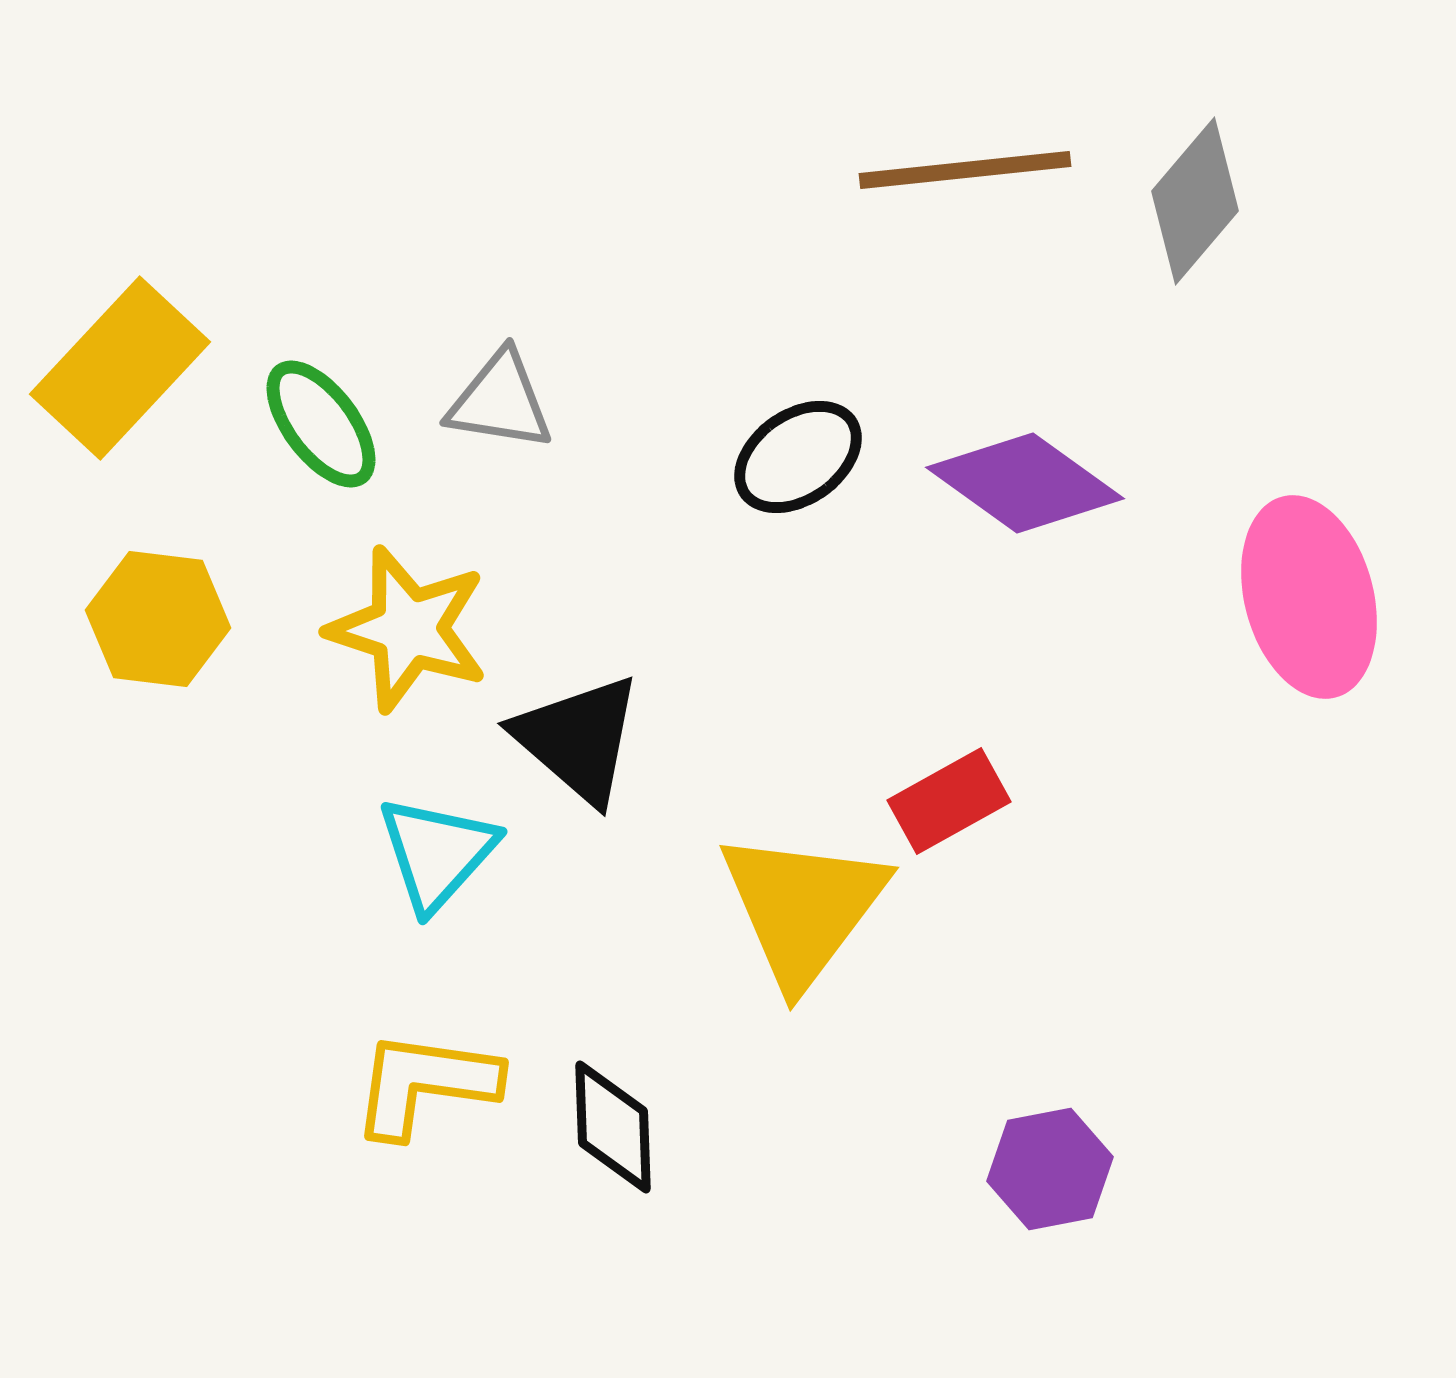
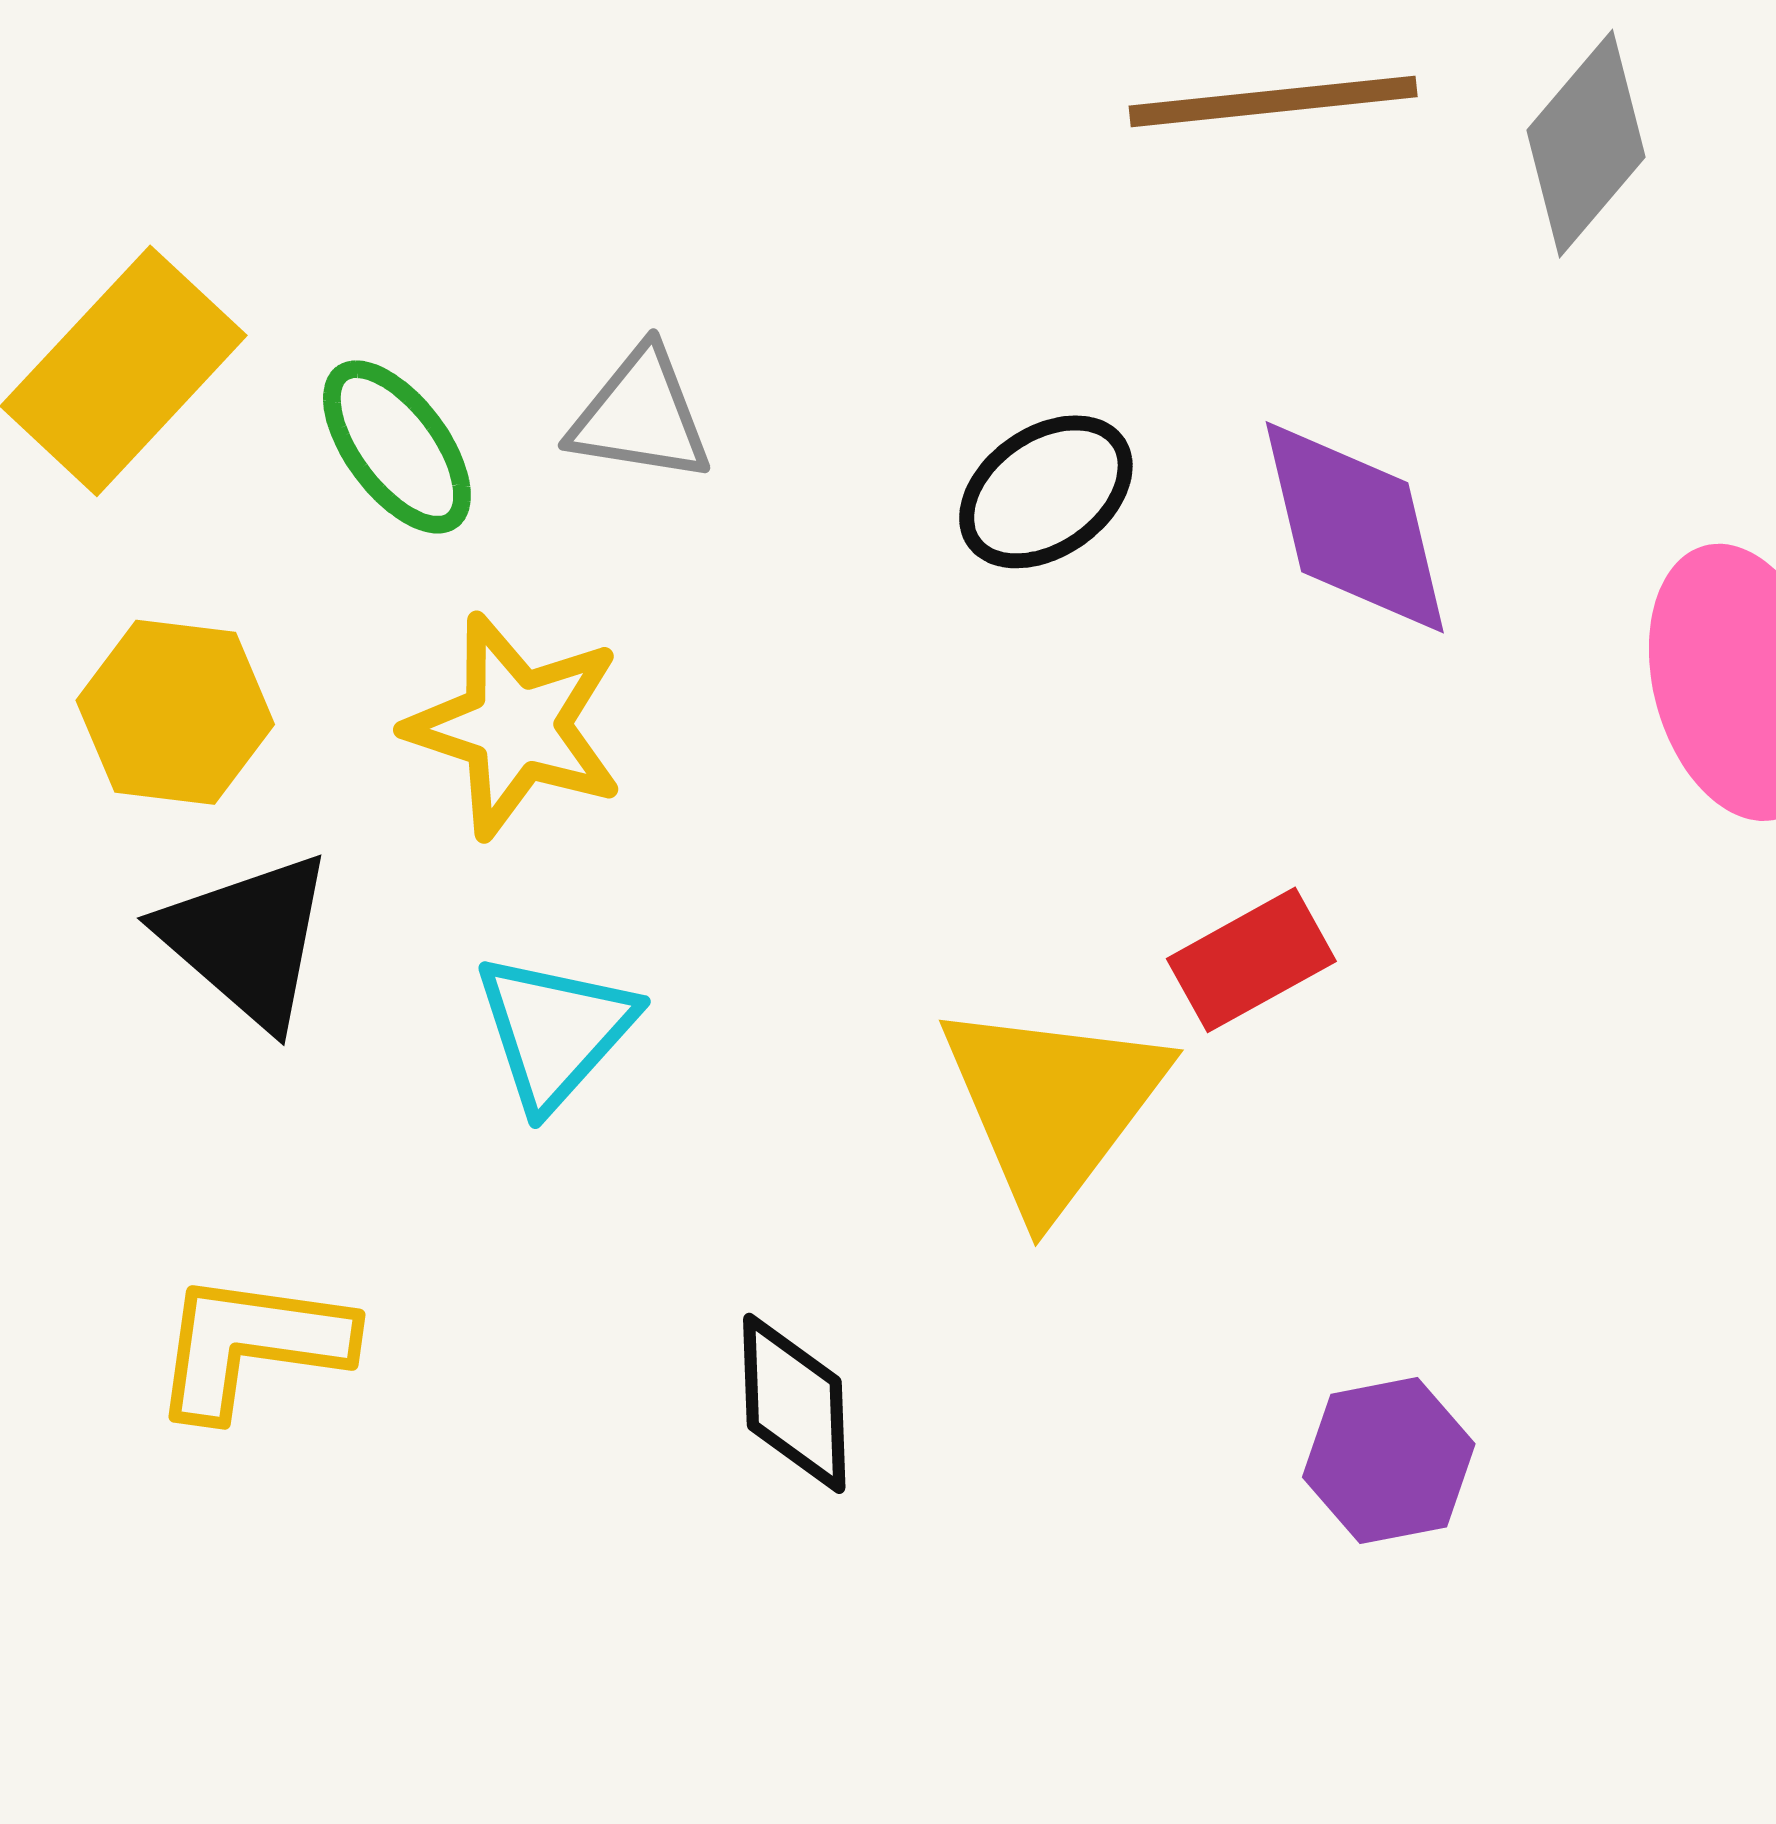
purple diamond: (1025, 483) -> (1355, 527), turned 41
black triangle: (578, 739) -> (247, 939), moved
yellow L-shape: (425, 1084) -> (251, 1345), moved

